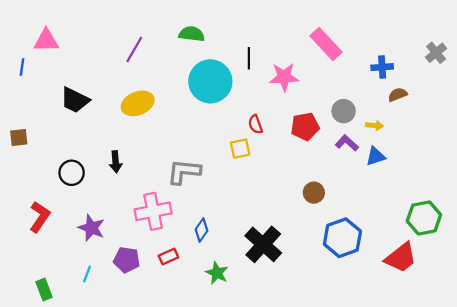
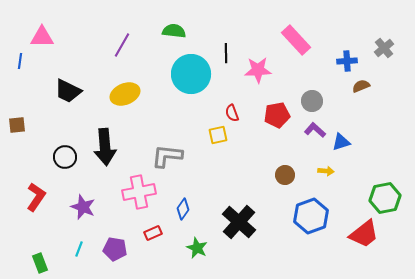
gray cross: (436, 53) -> (384, 48), moved
yellow arrow: (374, 125) -> (326, 171), moved
black arrow: (116, 162) -> (105, 147), size x1.8
purple pentagon: (127, 260) -> (115, 249), moved

